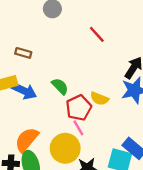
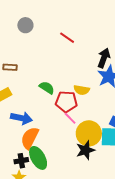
blue arrow: (24, 91) -> (21, 118), moved
red pentagon: (79, 108) -> (66, 102), turned -30
yellow circle: (65, 148) -> (89, 133), moved

